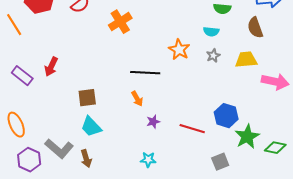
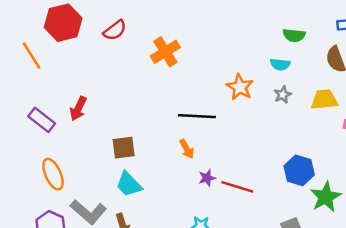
orange ellipse: (16, 125) -> (53, 174), moved
red line: (192, 129) -> (237, 187), moved

